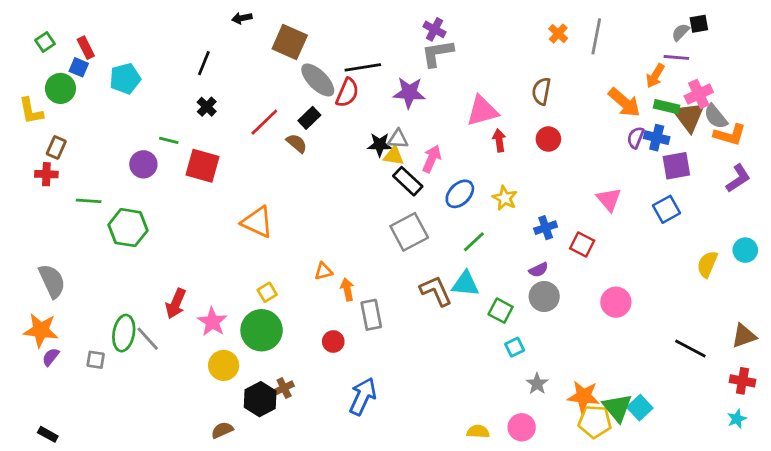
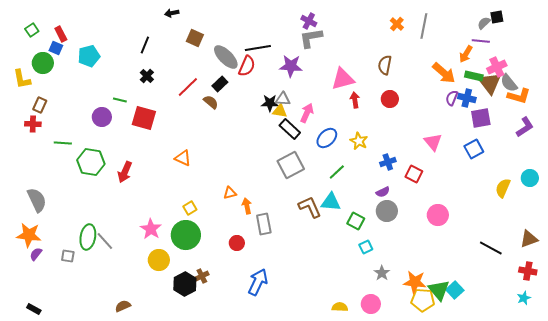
brown square: (290, 42) -> (195, 38), moved, size x0.7
orange triangle: (257, 222) -> (183, 158), size x0.7
red arrow: (176, 304) -> (125, 172), moved
brown semicircle: (222, 430) -> (123, 306), moved

